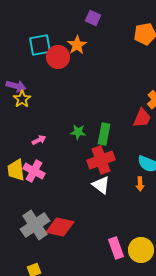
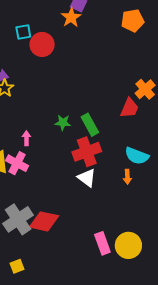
cyan square: (40, 45) -> (23, 32), size x0.7
orange star: (77, 45) -> (71, 17), moved
green rectangle: (104, 134) -> (90, 125), turned -40
pink arrow: (39, 140) -> (26, 138), moved, turned -64

